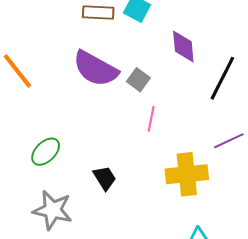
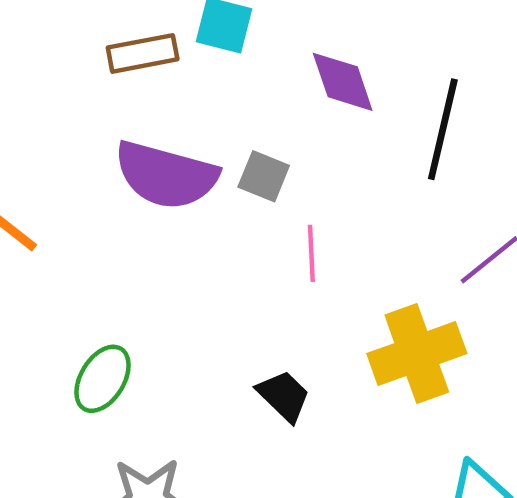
black trapezoid: (105, 178) -> (284, 396), moved

